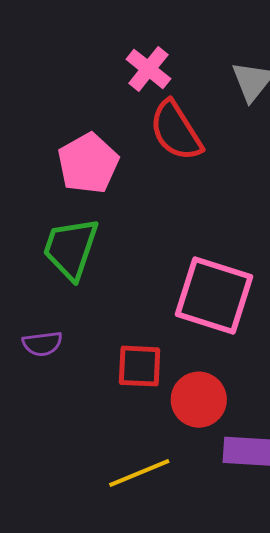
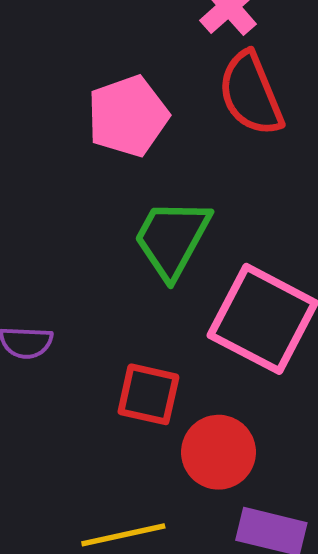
green trapezoid: (71, 249) -> (172, 239), moved

